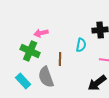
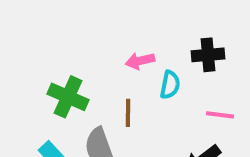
pink arrow: (41, 33) -> (140, 61), moved

